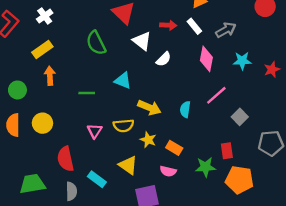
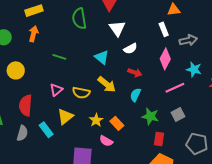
red arrow: (168, 25) -> (135, 73), moved
cyan triangle: (123, 81) -> (102, 57), moved
pink line: (216, 95) -> (175, 88), moved
yellow star: (148, 140) -> (96, 120), moved
yellow triangle: (128, 165) -> (65, 117), moved, turned 30
green star: (205, 167) -> (150, 116), moved

